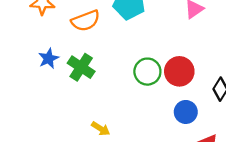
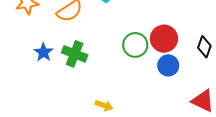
blue circle: (186, 112) -> (168, 65), moved

